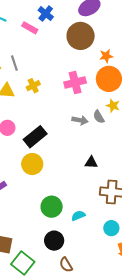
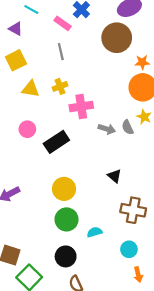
gray line: (14, 63) -> (61, 52), moved
pink cross: (75, 82) -> (81, 107), moved
black triangle: (91, 162) -> (114, 176), turned 32
yellow circle: (32, 164) -> (64, 189), moved

